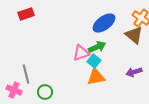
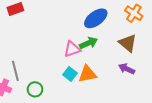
brown triangle: (134, 35) -> (128, 43), moved
cyan square: (94, 61) -> (70, 74), moved
purple arrow: (134, 72) -> (127, 69), turned 42

